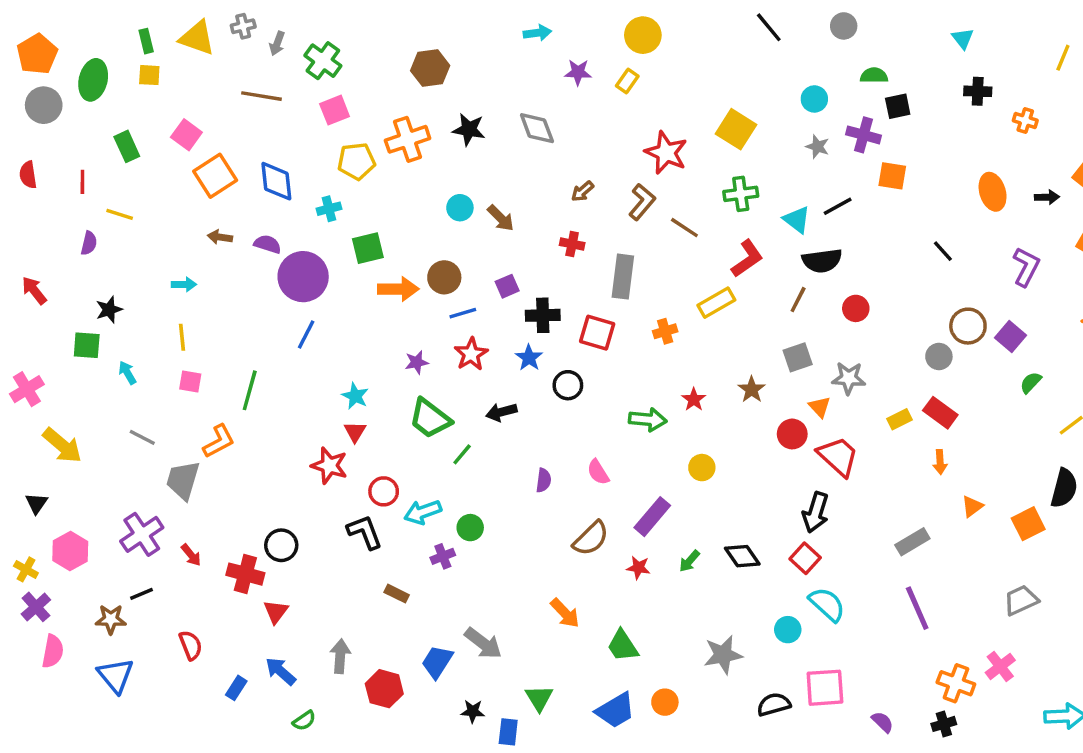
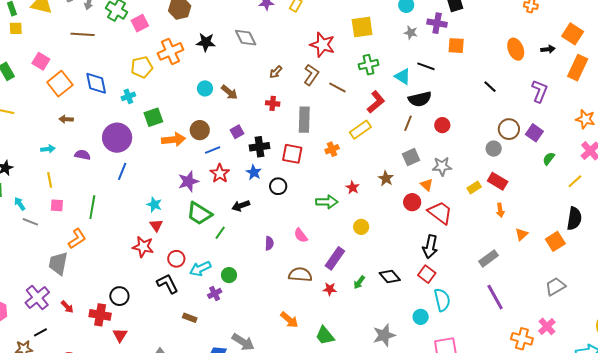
pink square: (335, 110) -> (140, 23), moved
yellow square: (736, 129) -> (362, 27), turned -35
black line: (838, 206) -> (426, 66), turned 54
purple semicircle: (268, 244) -> (82, 155), moved
purple star: (417, 362) -> (188, 181), size x1.5
gray line: (142, 437) -> (30, 222), moved
brown semicircle: (591, 538) -> (300, 275), turned -125
cyan semicircle: (827, 604) -> (442, 300), turned 40

